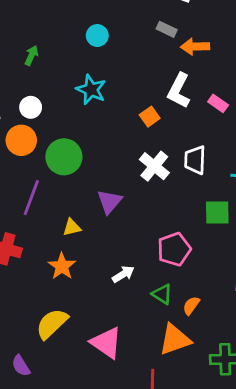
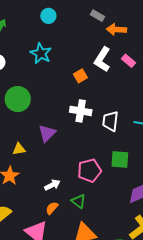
pink rectangle: (218, 103) -> (129, 61), moved
white trapezoid: (195, 160) -> (110, 121), moved
white cross: (154, 166) -> (81, 111), turned -35
green square: (217, 213) -> (120, 160), moved
orange semicircle: (191, 305) -> (52, 208), moved

